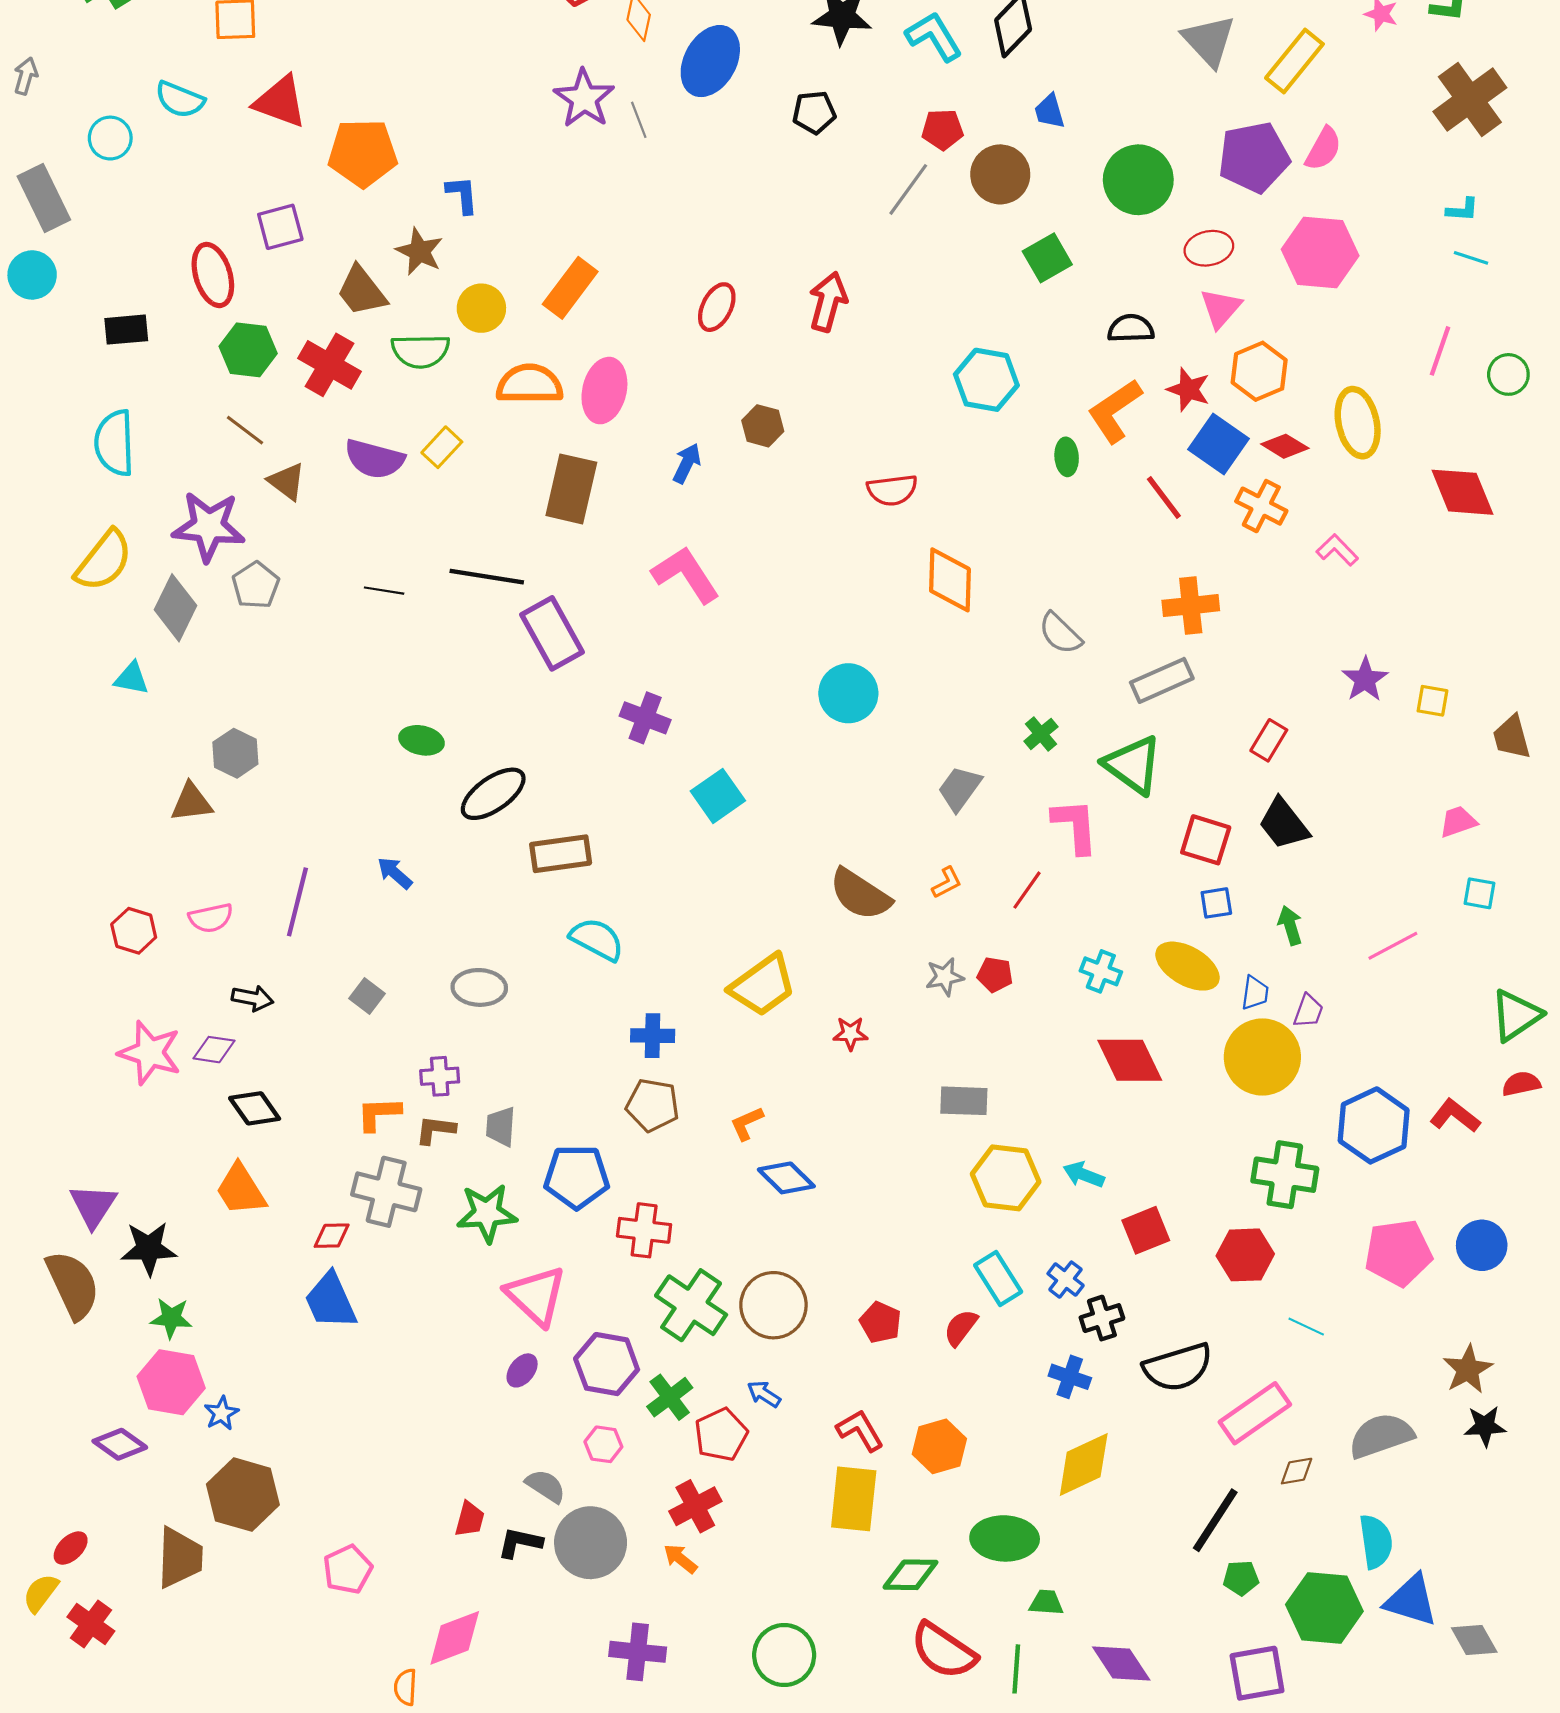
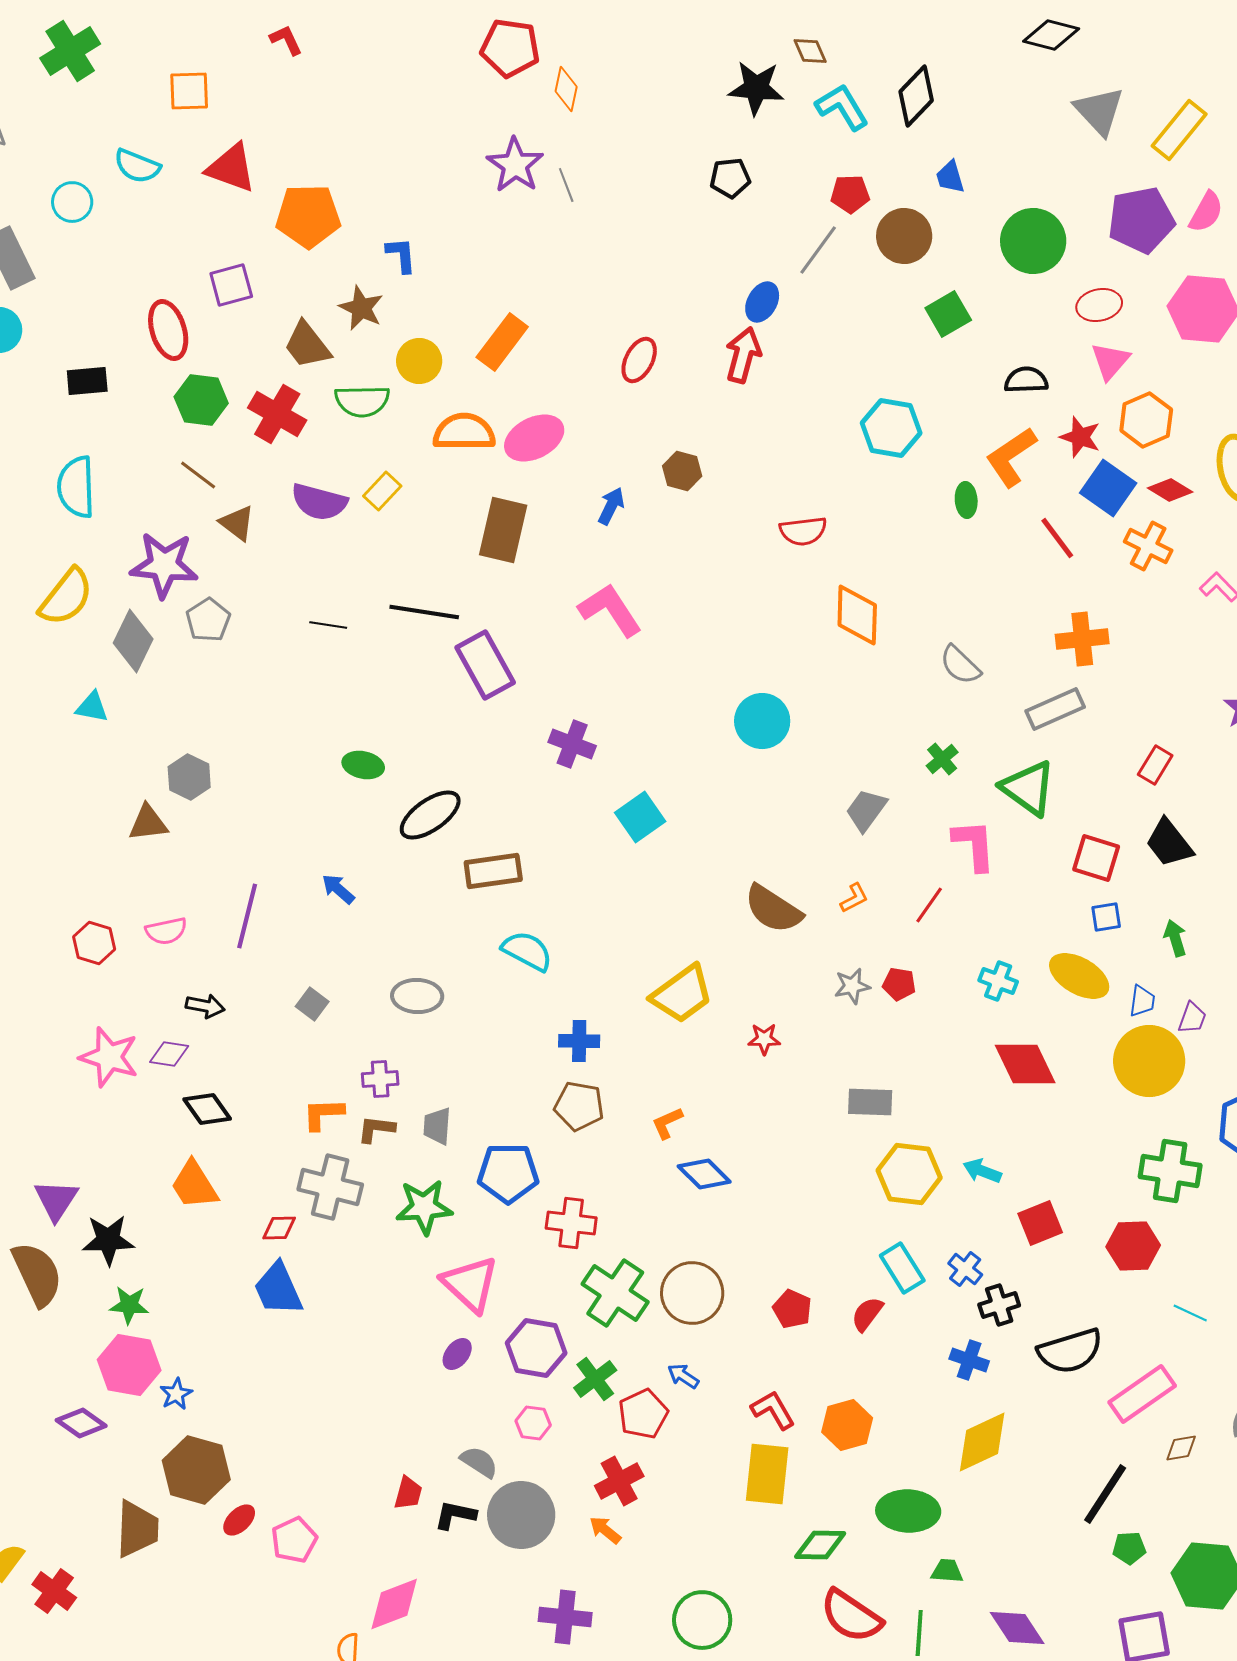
blue ellipse: (710, 61) -> (762, 302), moved, size x0.6
pink ellipse: (604, 391) -> (534, 438), turned 50
red ellipse: (71, 1548) -> (239, 1520), moved

